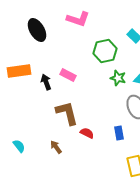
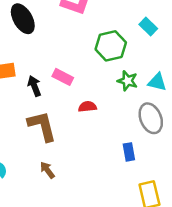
brown L-shape: (67, 113) -> (42, 126), moved
red semicircle: (87, 133) -> (87, 107), moved, turned -32

